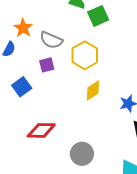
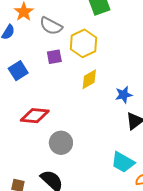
purple square: (47, 65) -> (54, 57), moved
gray circle: (82, 154) -> (61, 143), moved

